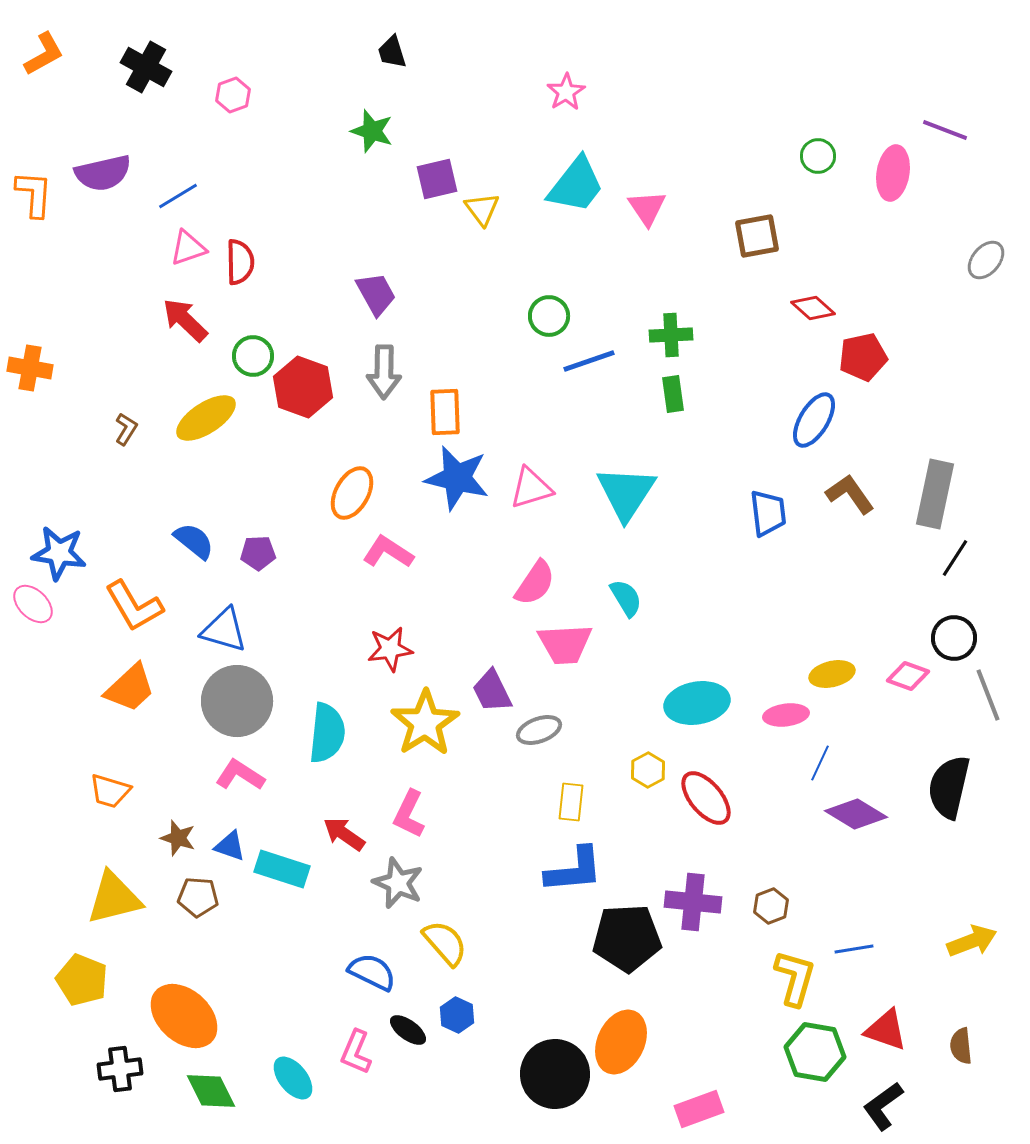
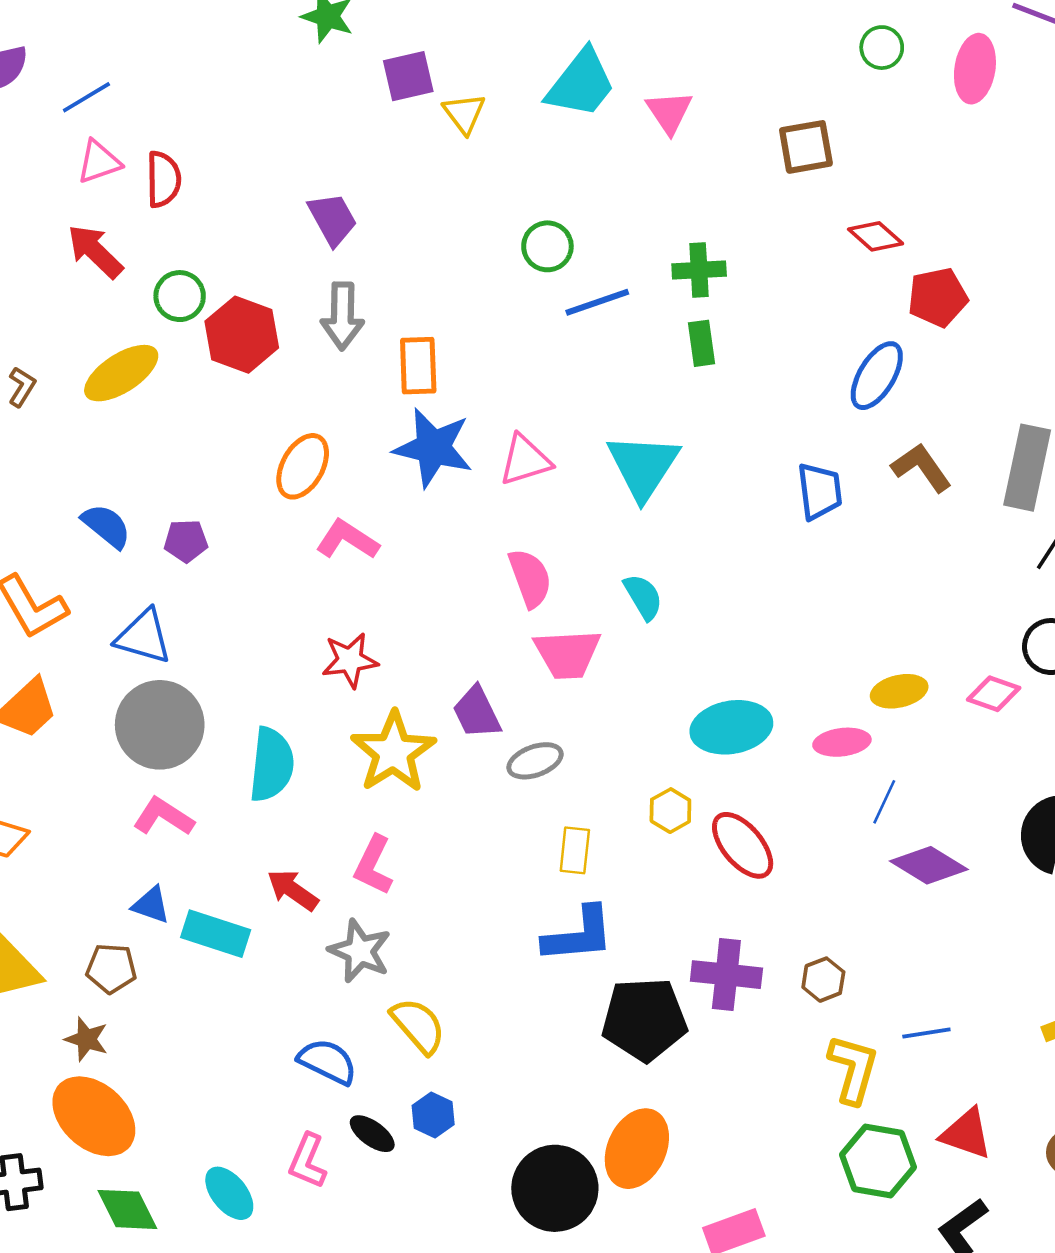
pink semicircle: (535, 583) -> (530, 578), turned -54
brown star: (178, 838) -> (86, 1039), moved

